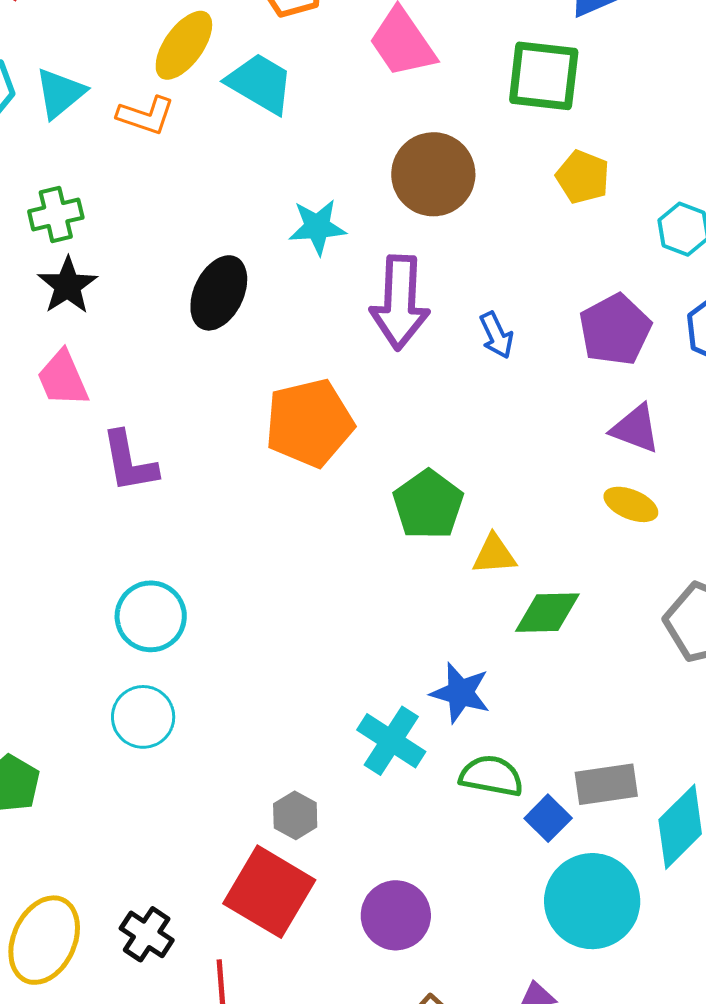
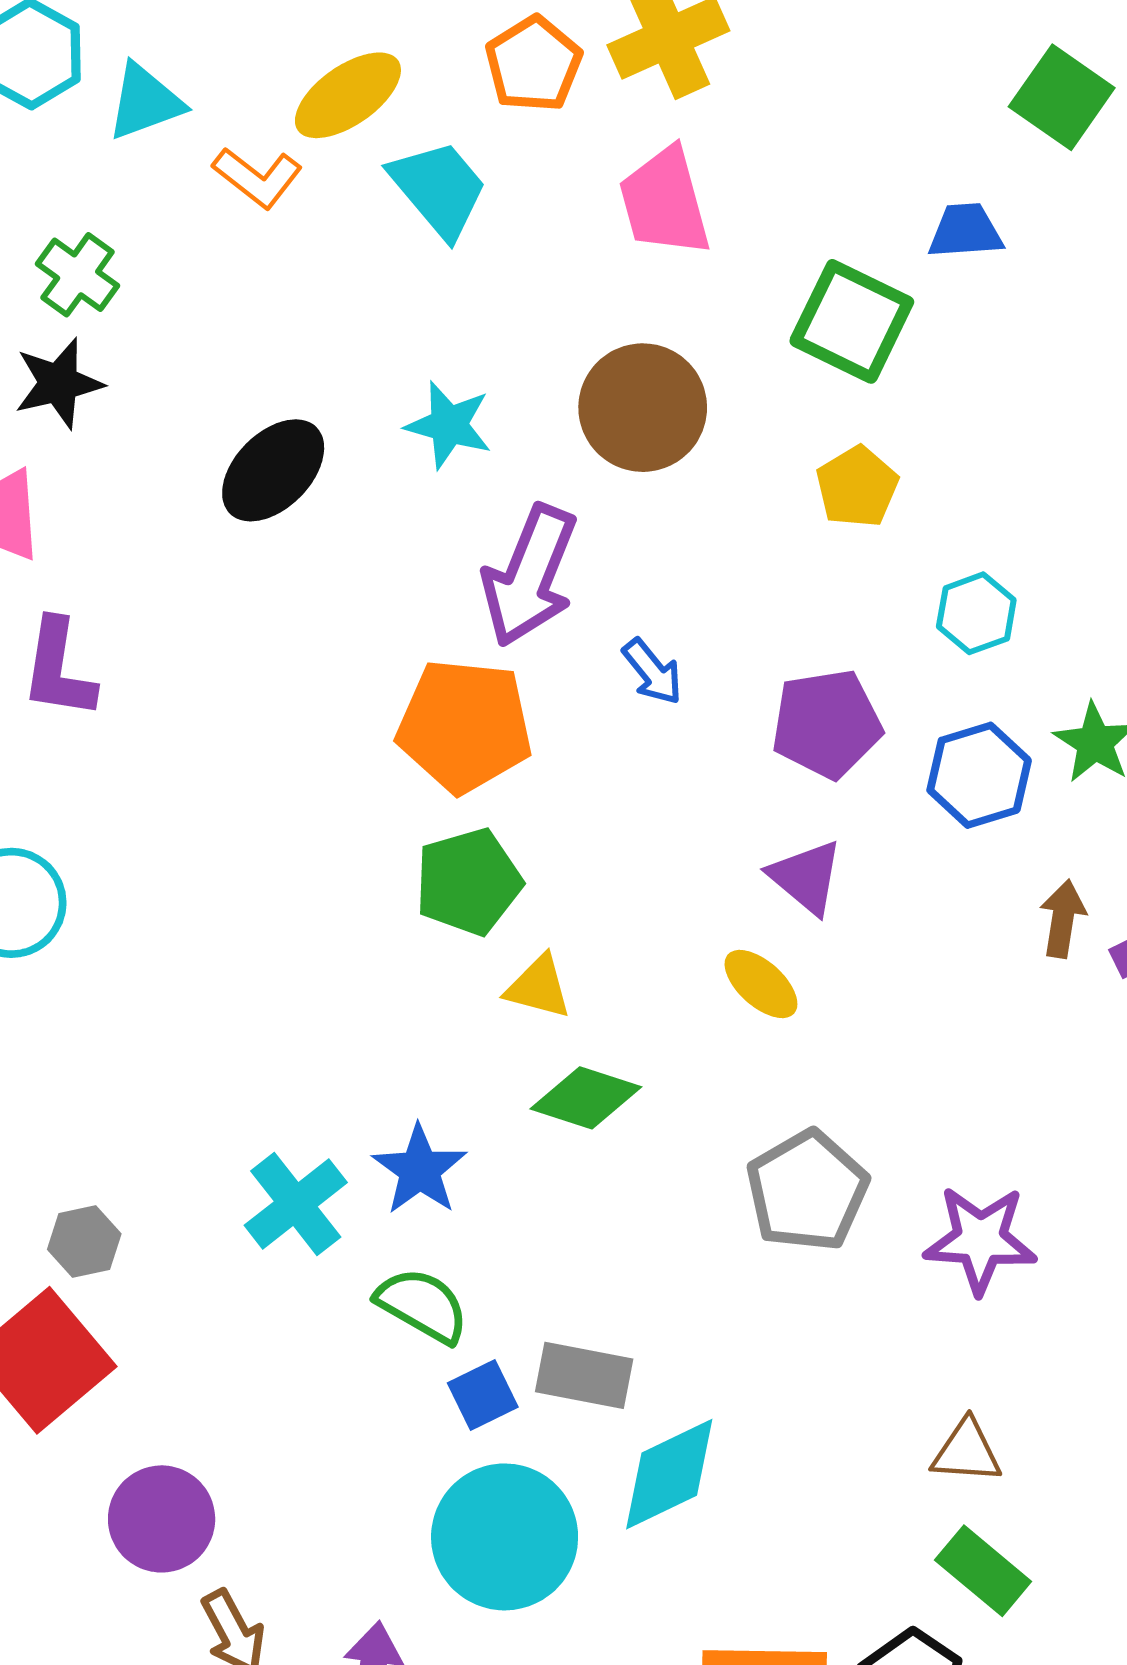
green cross: (56, 214) -> (78, 275), turned 30
blue arrow: (496, 335) -> (653, 672), turned -33
orange pentagon: (309, 423) -> (465, 726), moved
gray hexagon: (295, 815) -> (84, 1242), moved
purple circle: (396, 915) -> (162, 1519), moved

